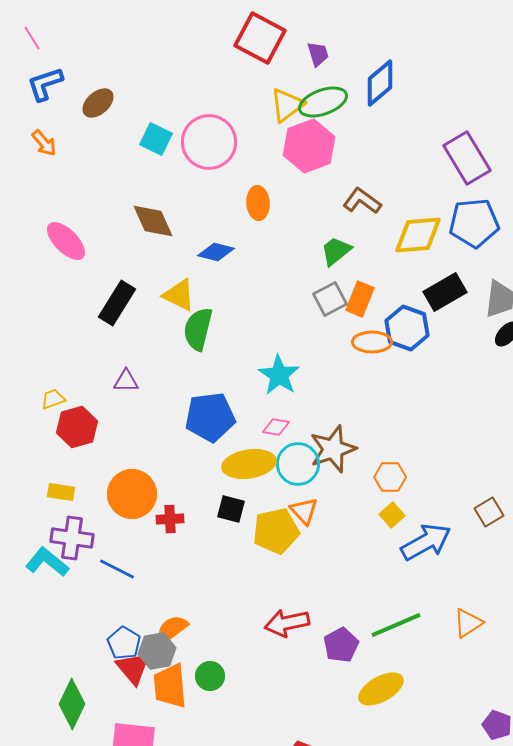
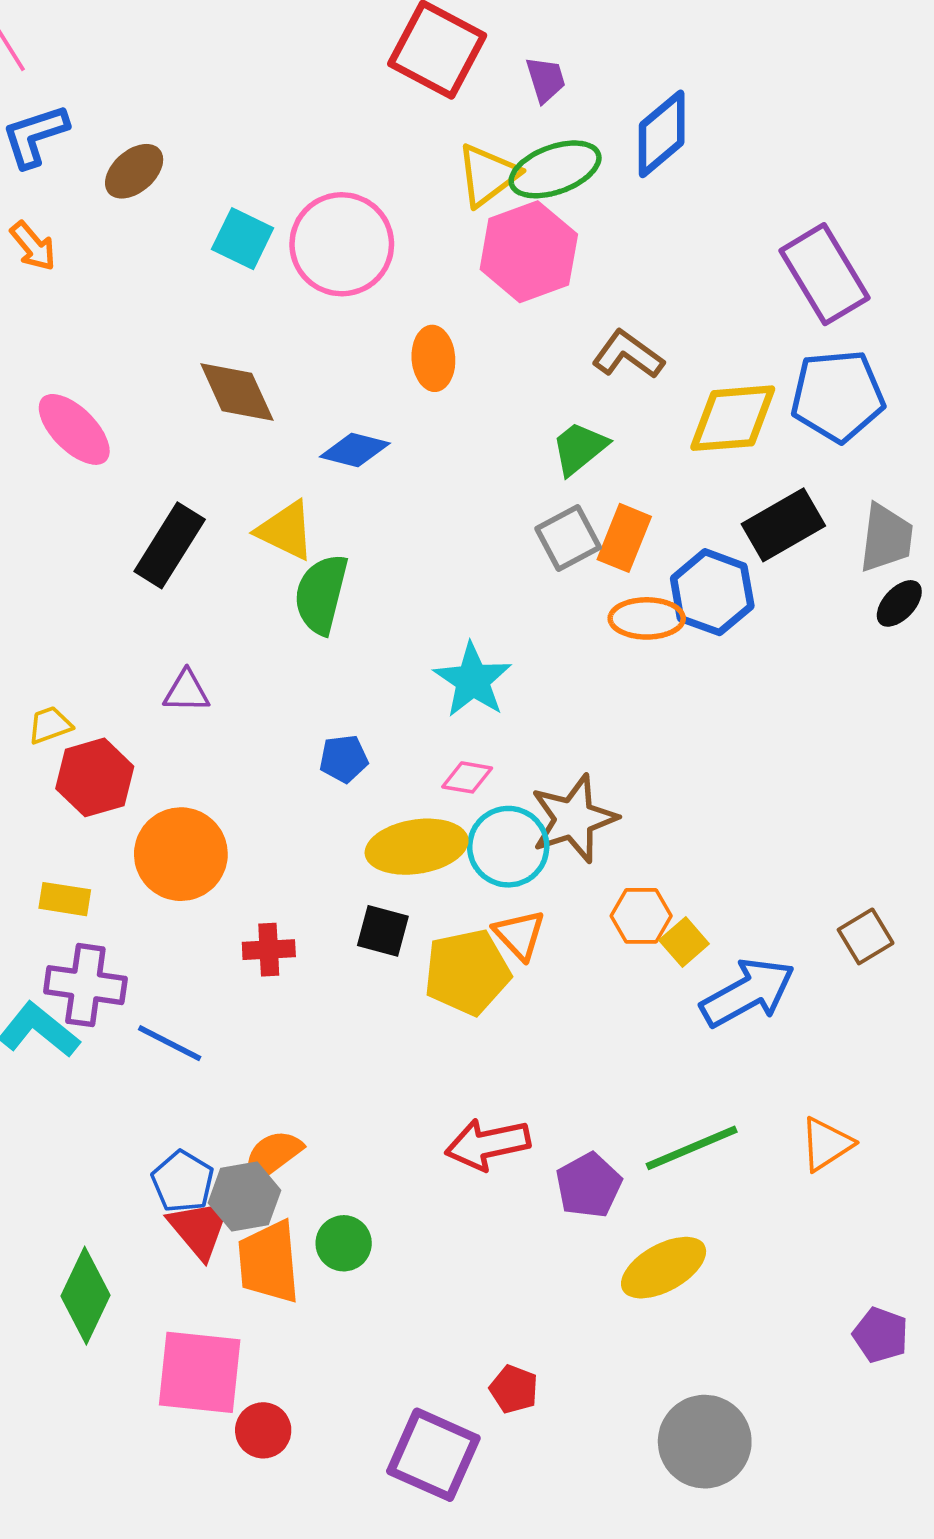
blue pentagon: (210, 417) -> (344, 759), size x0.5
orange hexagon: (390, 477) -> (641, 916), moved
orange circle: (132, 494) -> (181, 854), moved

